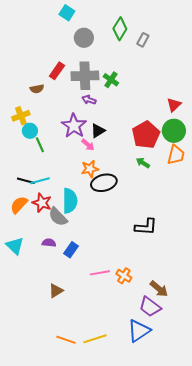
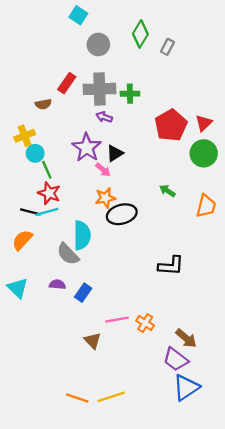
green cross: (111, 80) -> (130, 94), turned -35
red pentagon: (146, 135) -> (171, 125), moved
orange trapezoid: (176, 155) -> (206, 206), moved
red star: (42, 203) -> (49, 193), moved
brown triangle: (56, 291) -> (92, 341), moved, turned -42
blue triangle: (139, 331) -> (186, 387), moved

